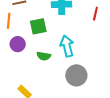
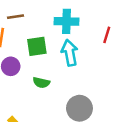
cyan arrow: (67, 46) -> (70, 53), moved

